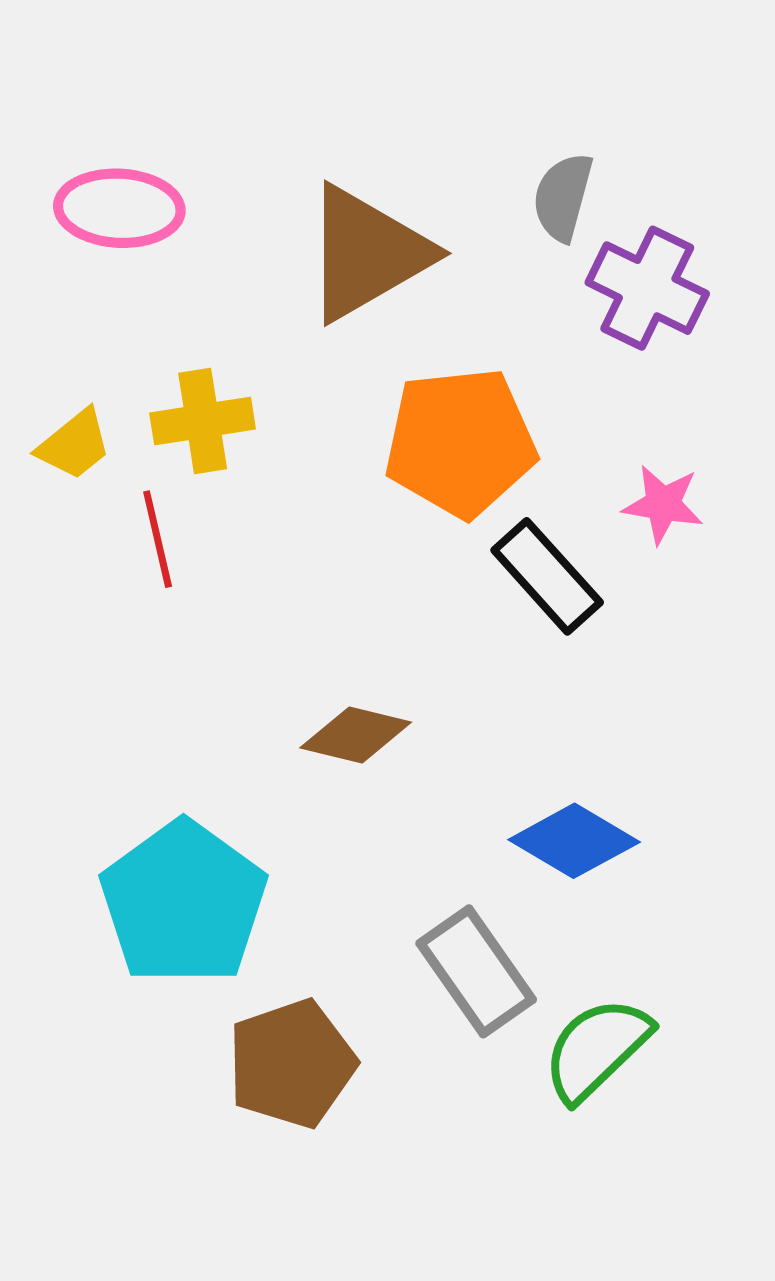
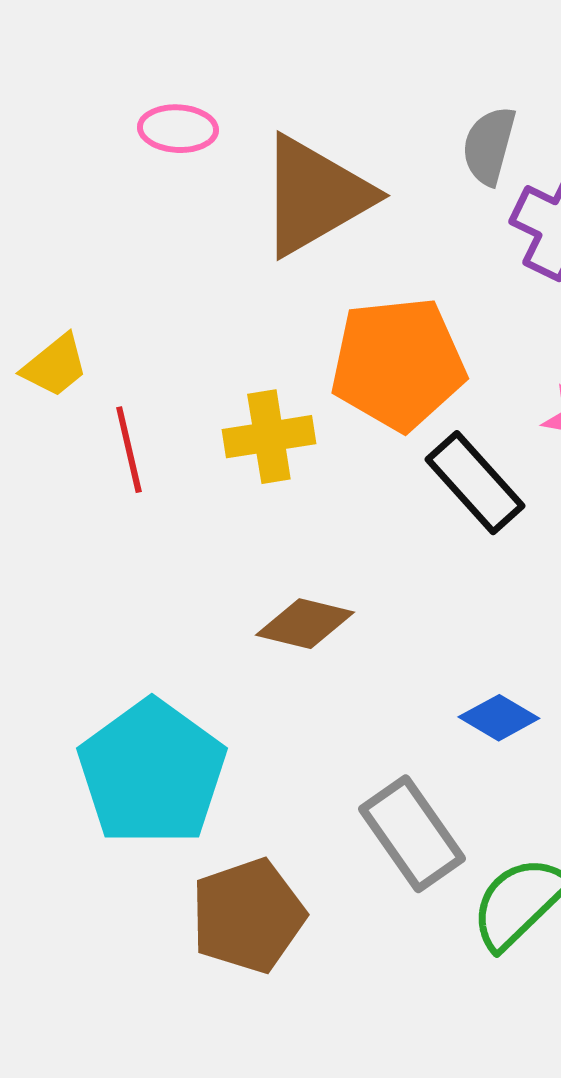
pink ellipse: (119, 208) -> (178, 129), moved, size x0.7
yellow cross: (203, 421) -> (269, 437), moved
blue diamond: (574, 841) -> (499, 718), size x0.7

